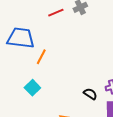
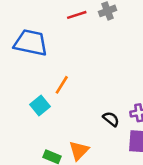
orange line: (41, 57) -> (62, 85), moved

